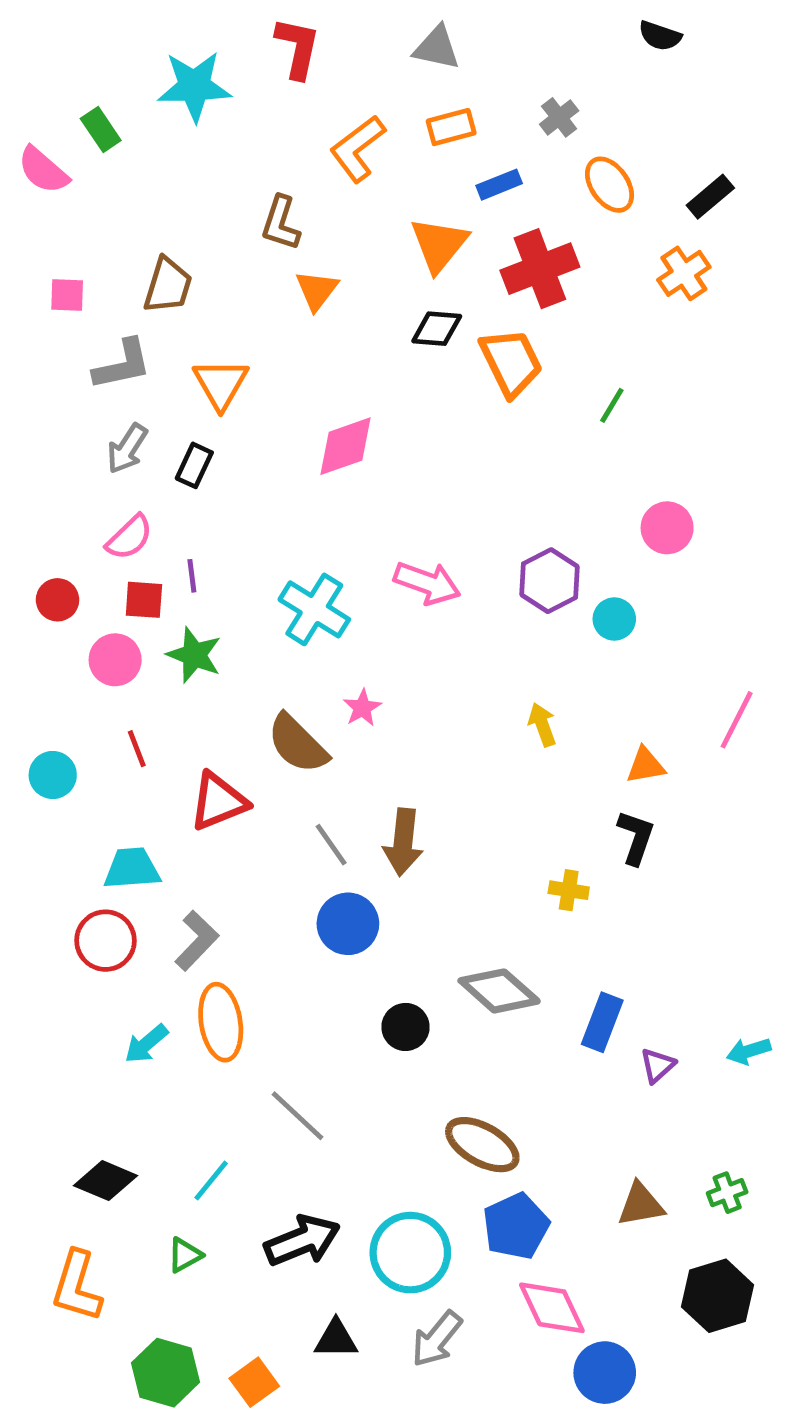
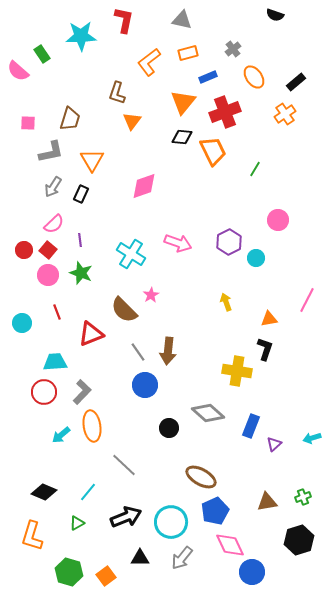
red square: (144, 600) -> (48, 250), moved, turned 36
yellow cross: (569, 890) -> (237, 371), size x1.8

